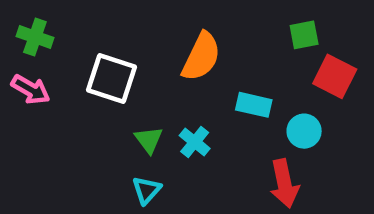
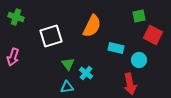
white square: (112, 79) -> (51, 36), turned -35
pink arrow: (31, 90) -> (13, 57), moved, turned 78
cyan cross: (195, 142) -> (86, 73), moved
cyan triangle: (147, 190) -> (67, 87), turned 40

